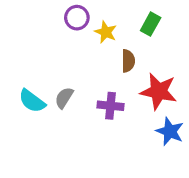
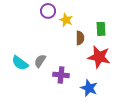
green rectangle: (151, 24) -> (101, 29), moved, turned -32
purple cross: (111, 106) -> (61, 75), moved
blue star: (170, 131) -> (89, 88), moved

